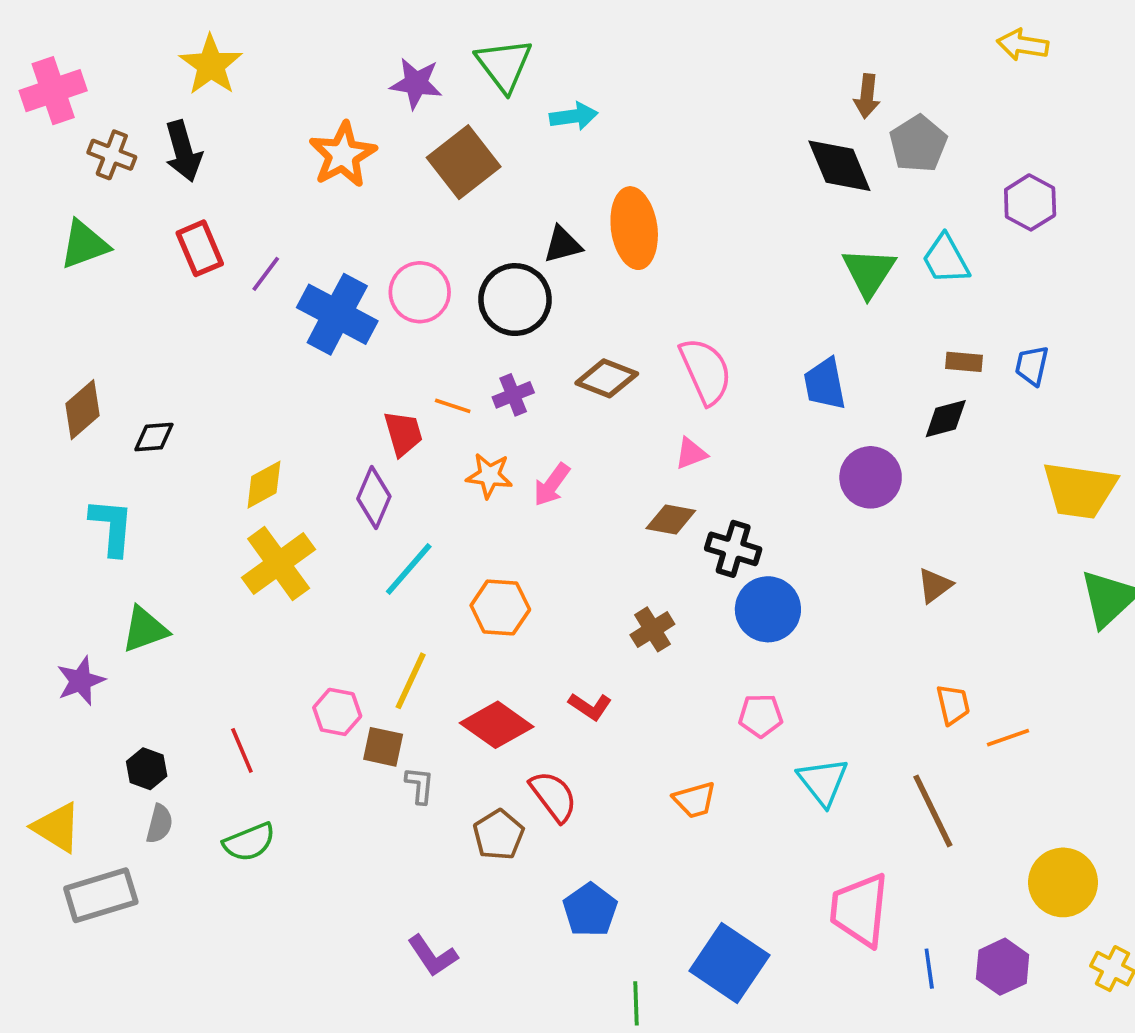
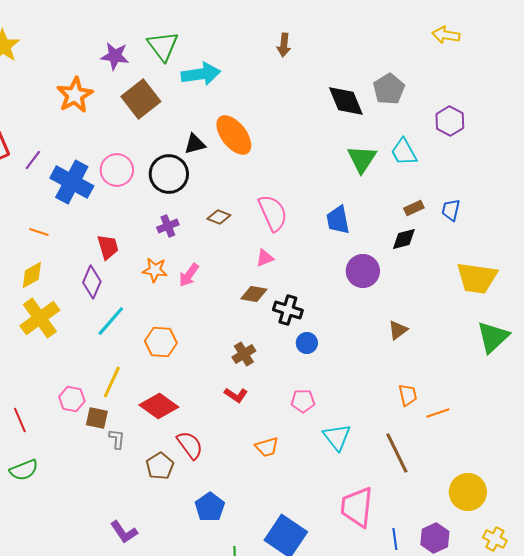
brown arrow: (867, 96) -> (284, 45), moved
cyan arrow: (574, 116) -> (201, 74), size x1.5
orange ellipse: (634, 228) -> (234, 135), turned -30
brown rectangle: (964, 362) -> (414, 208), turned -30
brown diamond: (607, 378) -> (219, 217), size x0.7
orange line: (453, 406) -> (39, 232), moved
blue circle: (768, 609) -> (307, 343), size x0.6
red L-shape: (590, 706) -> (236, 395), moved

